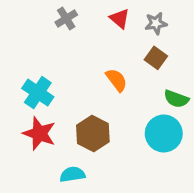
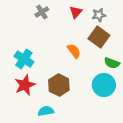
red triangle: (120, 19) -> (76, 12), turned 32
brown square: (156, 58) -> (99, 37), size x1.5
red star: (39, 133) -> (25, 85), turned 30

